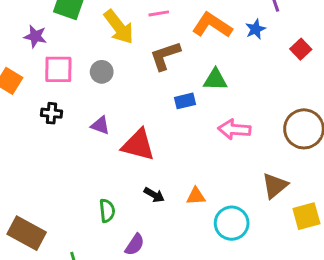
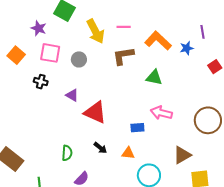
blue rectangle: (185, 101) -> (137, 128), moved

